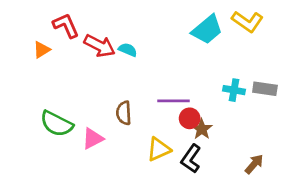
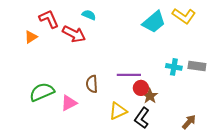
cyan semicircle: (128, 50) -> (89, 15), moved
green semicircle: (56, 124) -> (42, 92), turned 130

